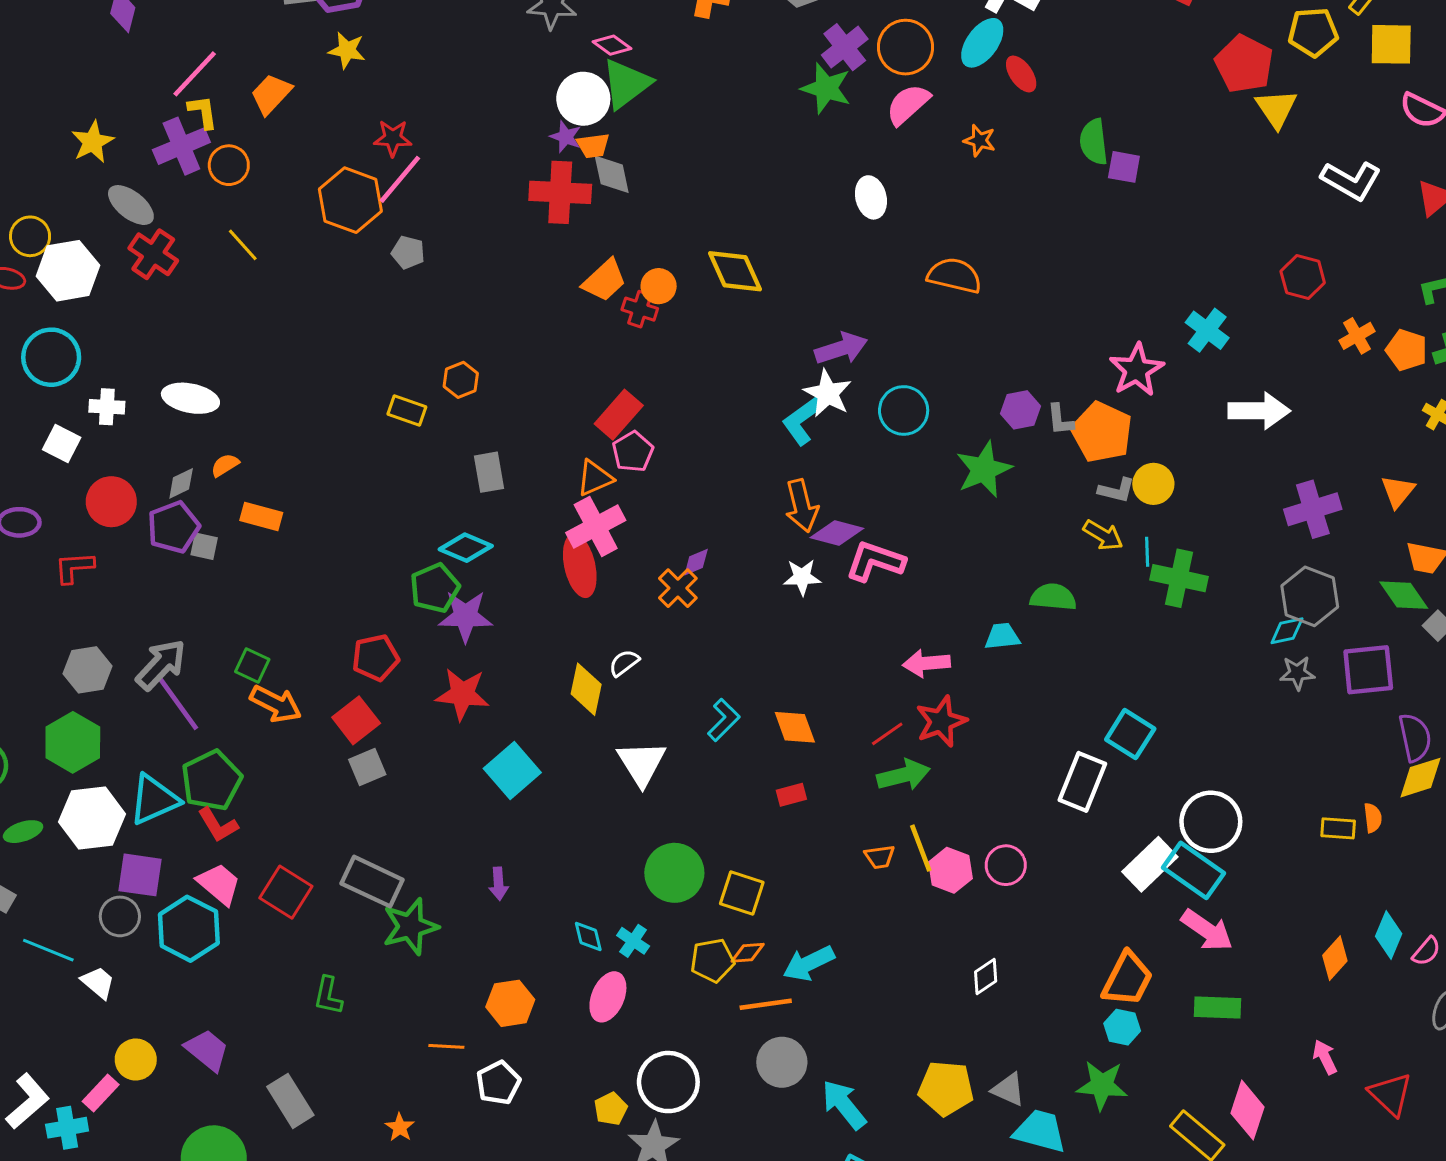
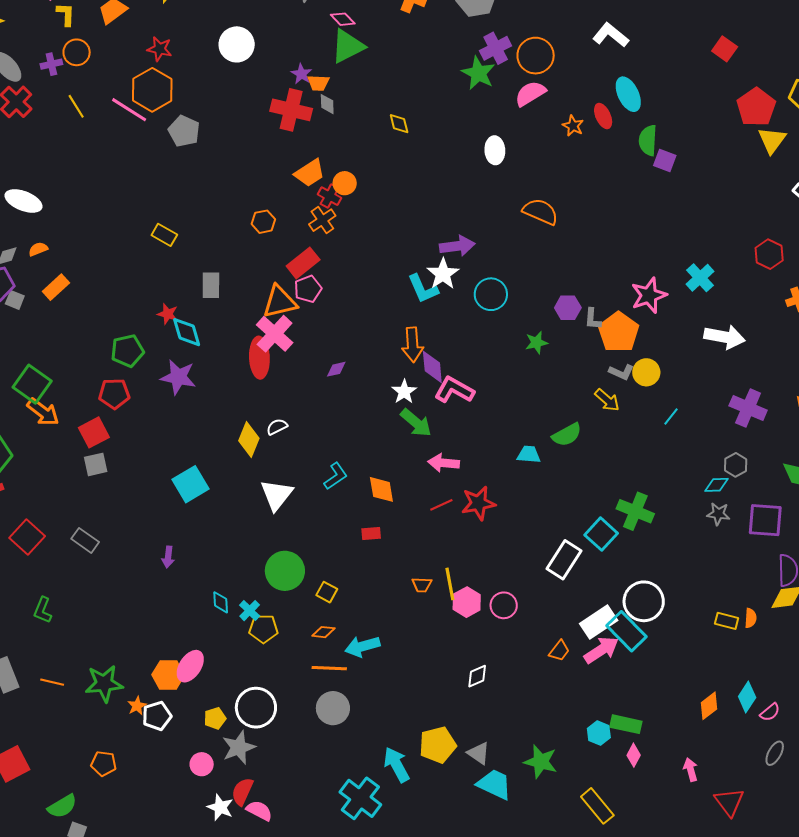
cyan ellipse: (982, 43) -> (628, 94), moved, turned -72
red ellipse: (1021, 74) -> (603, 116), moved
white circle: (583, 99) -> (237, 44), moved
red star: (393, 138) -> (160, 49), moved
purple cross: (181, 146) -> (51, 64), moved, size x0.6
gray diamond: (612, 174) -> (327, 104), size x0.7
pink line: (400, 179) -> (129, 110), moved, turned 72
gray pentagon: (408, 252) -> (184, 131), size x1.4
yellow diamond: (735, 271) -> (399, 124), moved, size x0.6
orange hexagon: (461, 380) -> (263, 222), moved
cyan L-shape: (802, 421) -> (423, 289), turned -88
green star: (984, 469) -> (537, 343), size x0.6
orange triangle: (595, 478) -> (280, 302), size x1.4
purple cross: (1313, 509) -> (748, 408), turned 30
orange rectangle: (261, 517) -> (56, 287), turned -68
pink cross: (596, 527) -> (275, 334), turned -30
purple diamond: (837, 533) -> (432, 367), turned 60
cyan diamond: (466, 548) -> (187, 332), turned 40
cyan line: (1147, 552) -> (671, 416), moved, turned 30
white star: (802, 577) -> (404, 392), turned 30
green cross: (1179, 578) -> (635, 511), moved
green pentagon: (435, 588) -> (127, 351), moved
orange cross: (678, 588) -> (322, 220), moved
gray hexagon: (1310, 596) -> (736, 465), size x0.6
green semicircle: (1053, 597) -> (567, 435), turned 136
pink arrow: (926, 663) -> (444, 463), moved
green square: (252, 665) -> (32, 384), size x1.6
red star: (462, 694) -> (168, 314), moved, size x0.6
green arrow: (903, 775) -> (416, 423), moved, turned 44
gray rectangle: (372, 882) -> (85, 540), size x0.7
yellow square: (742, 893) -> (327, 592), size x0.7
green star: (410, 927) -> (104, 684), moved
pink arrow: (1207, 930) -> (601, 650), moved, turned -78
yellow pentagon: (712, 960) -> (264, 629), moved
orange trapezoid: (1127, 979) -> (559, 651), moved, size x0.6
pink ellipse: (608, 997) -> (190, 666), moved
orange hexagon: (510, 1003) -> (168, 675), moved
cyan hexagon: (1122, 1027) -> (599, 733), moved
orange line: (446, 1046) -> (52, 682), moved
white pentagon: (498, 1083) -> (157, 716), moved
yellow pentagon: (946, 1088) -> (438, 745), turned -30
cyan arrow: (844, 1105) -> (397, 765), moved
pink diamond: (1248, 1110) -> (634, 755), moved, size x0.6
orange star: (400, 1127) -> (137, 706), moved

